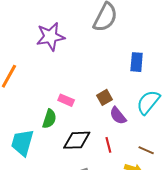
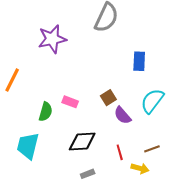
green semicircle: (49, 119) -> (46, 112), moved
red line: (108, 145) -> (120, 152), moved
brown line: (146, 150) -> (152, 149), turned -42

